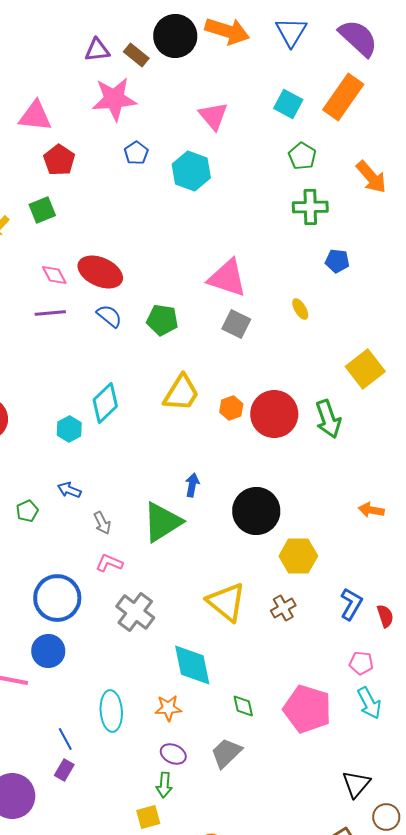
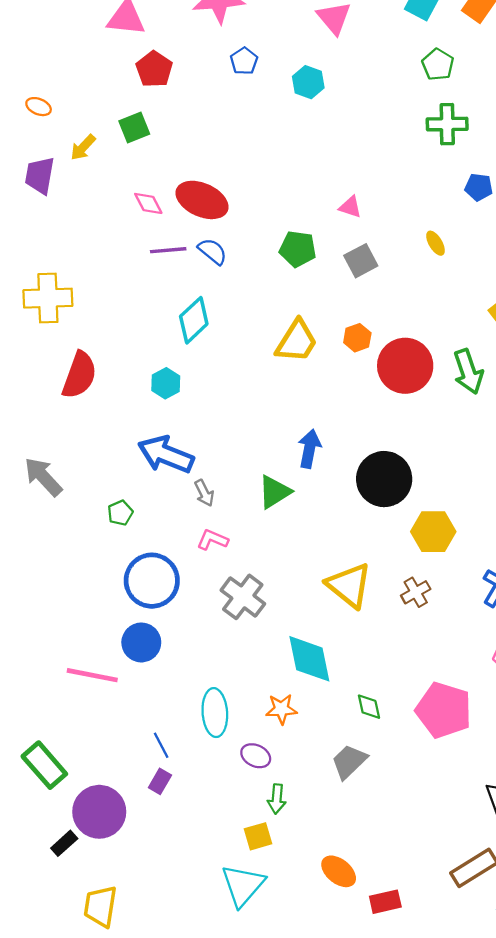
cyan hexagon: (191, 171) -> (308, 82), size x0.7
pink triangle: (227, 278) -> (350, 207), size x0.5
purple line: (50, 313) -> (168, 250), moved
green pentagon: (162, 320) -> (298, 249), moved
gray square: (236, 324) -> (361, 261), turned 36
cyan diamond: (105, 403) -> (194, 320), moved
orange hexagon: (231, 408) -> (357, 338), moved
blue arrow: (192, 485) -> (309, 449), size x1.4
blue arrow: (69, 490) -> (166, 454), size x2.0
green pentagon: (27, 511) -> (120, 513), moved
green triangle: (162, 522) -> (274, 492), size x0.7
purple ellipse: (173, 754) -> (256, 756), moved

